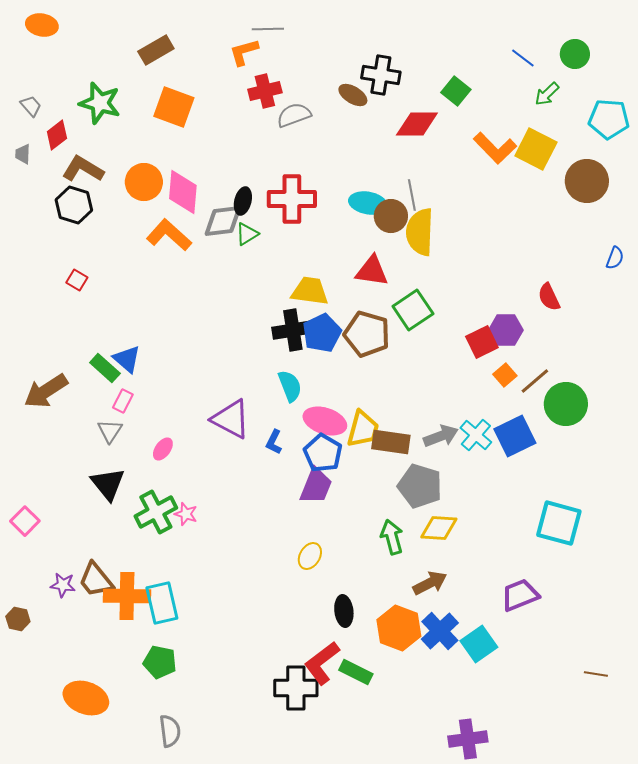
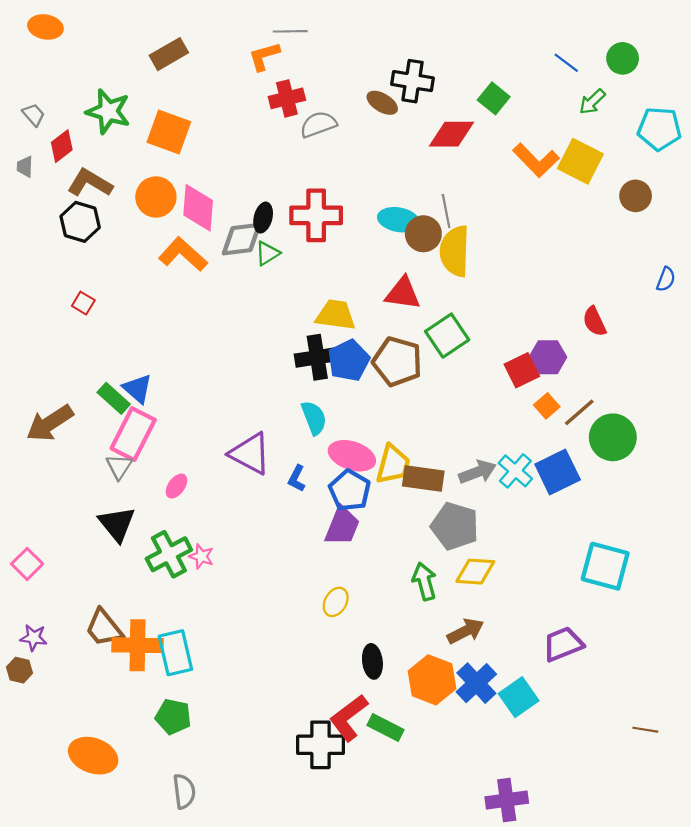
orange square: (174, 107) -> (169, 132), moved
brown circle: (587, 181) -> (636, 196), size x0.7
pink rectangle: (123, 401) -> (133, 434), size x2.0
purple star: (63, 585) -> (34, 638), moved

